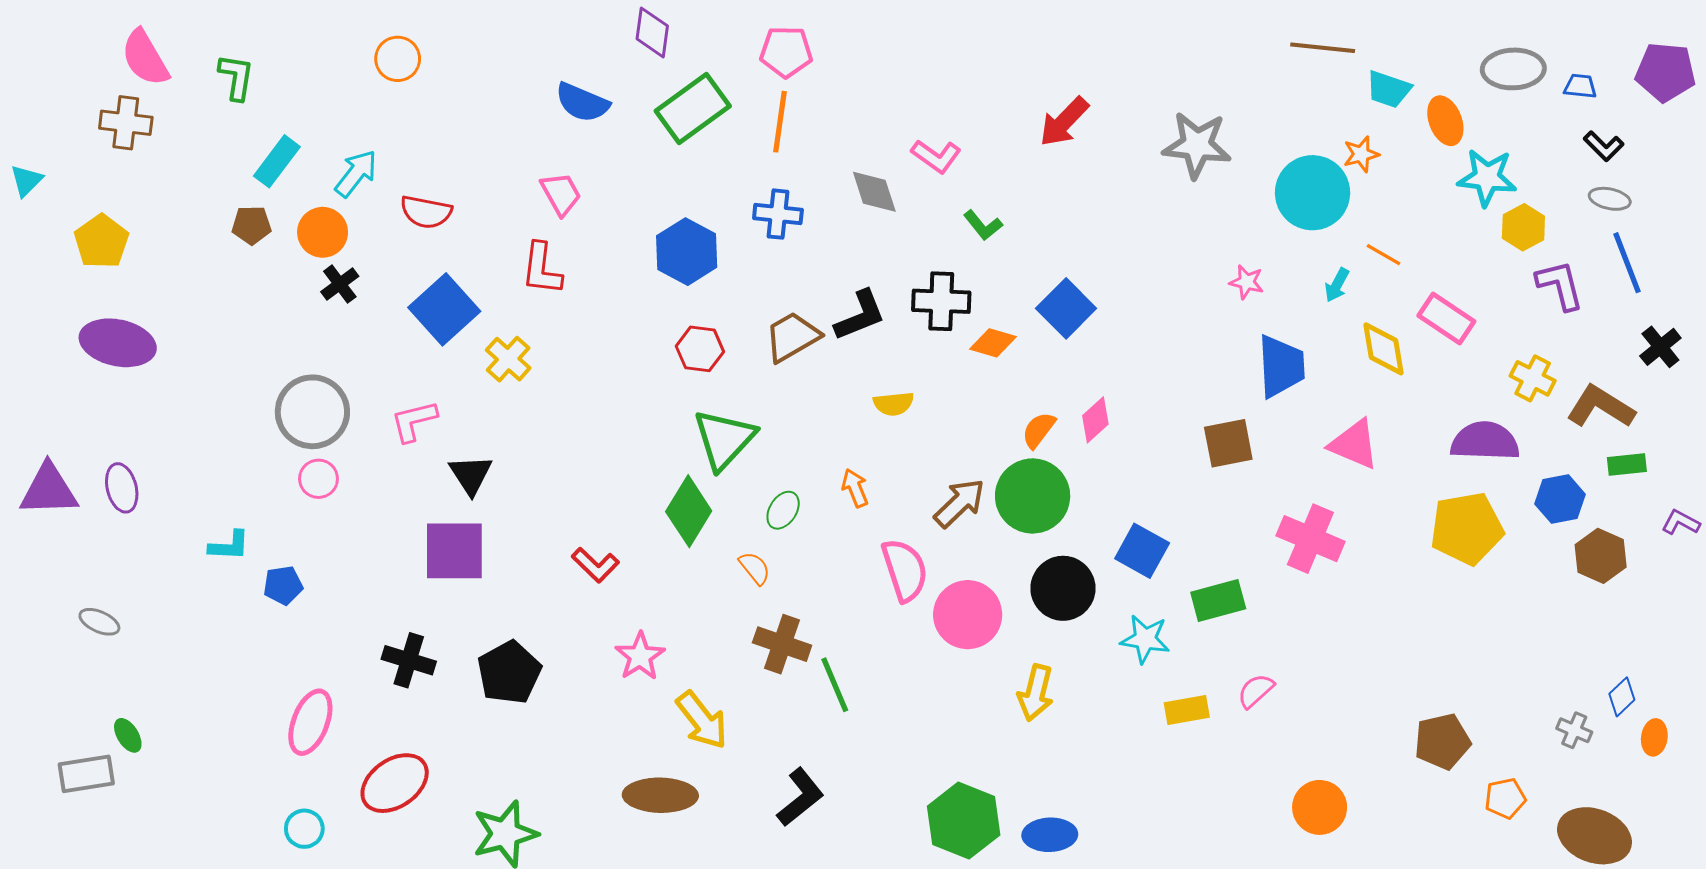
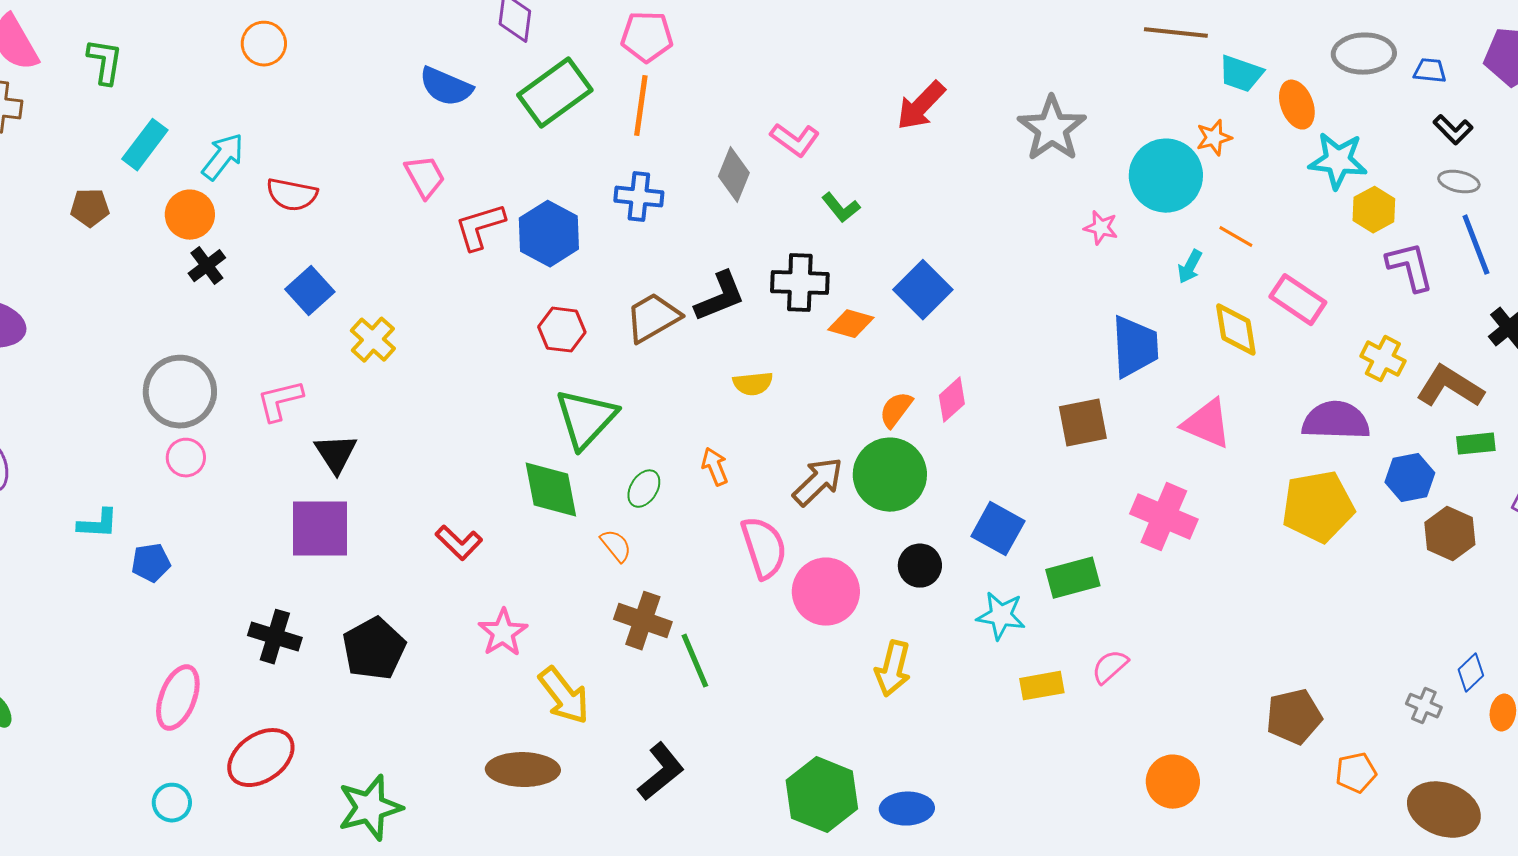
gray star: (1197, 145) -> (1052, 129), turned 30
gray diamond: (874, 192) -> (734, 175), turned 40
brown pentagon: (252, 225) -> (90, 208), moved
red L-shape: (542, 269) -> (480, 227), moved, turned 66
pink star: (1247, 282) -> (1101, 228), moved
blue square: (444, 309) -> (310, 291), size x0.7
green diamond: (689, 511) -> (551, 490), turned -42
black circle: (1063, 588) -> (920, 566), size x0.7

